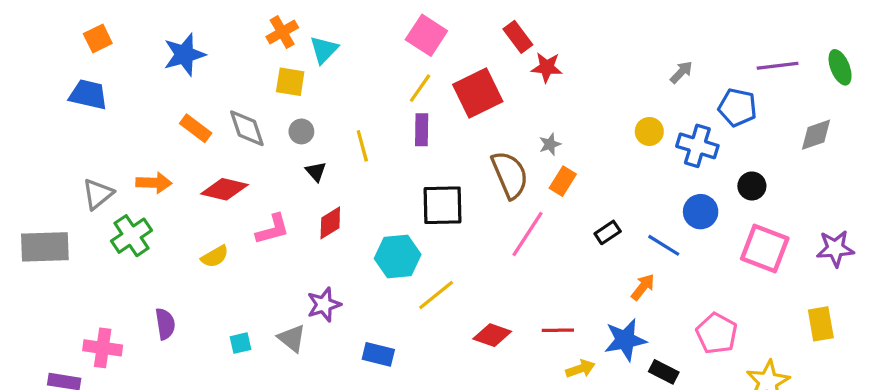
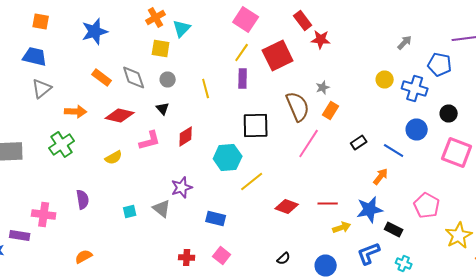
orange square: (98, 38) -> (41, 22), turned 36
black triangle: (316, 172) -> (163, 108), moved
gray triangle: (98, 194) -> (42, 88), moved

